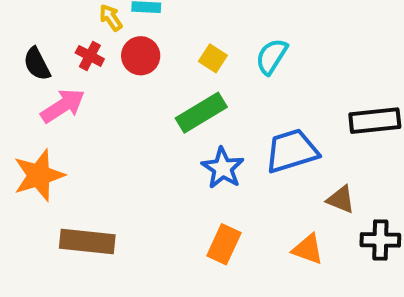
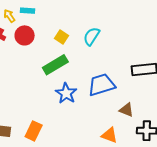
orange rectangle: (224, 244) -> (34, 131), moved

